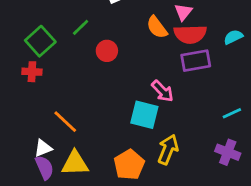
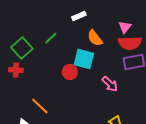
orange semicircle: (157, 27) -> (95, 38), moved
red circle: (107, 51) -> (70, 72), moved
cyan square: (144, 115) -> (84, 59), moved

